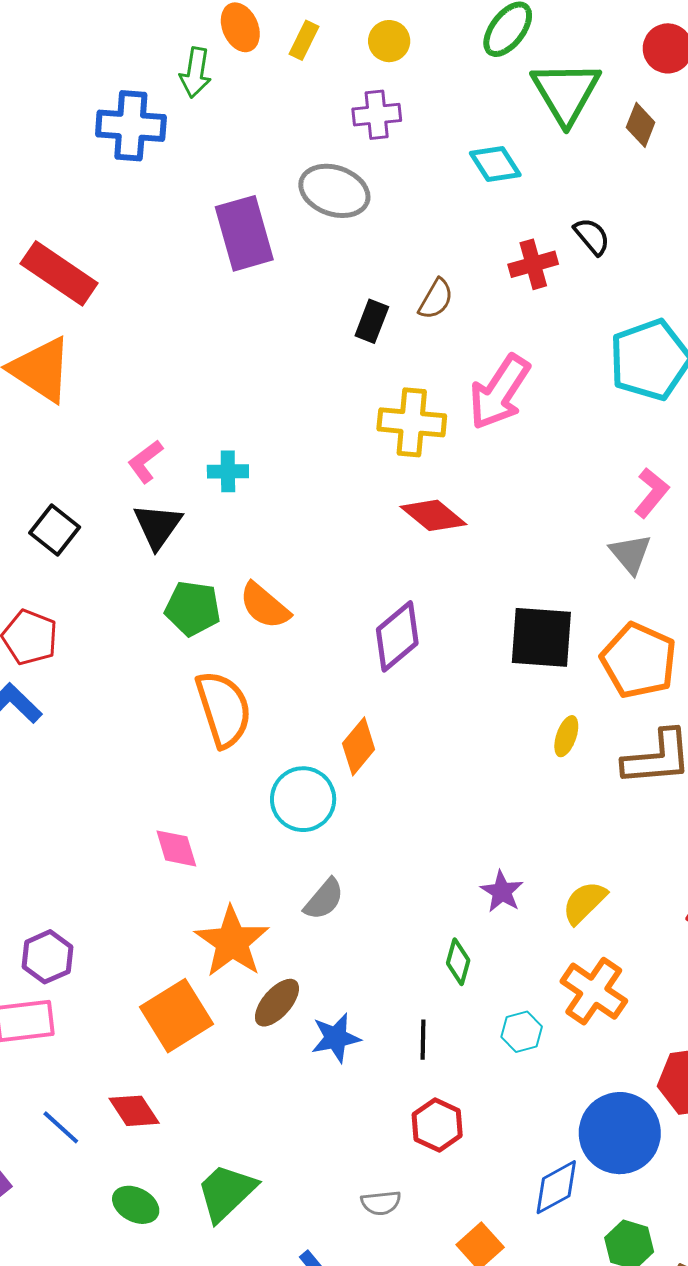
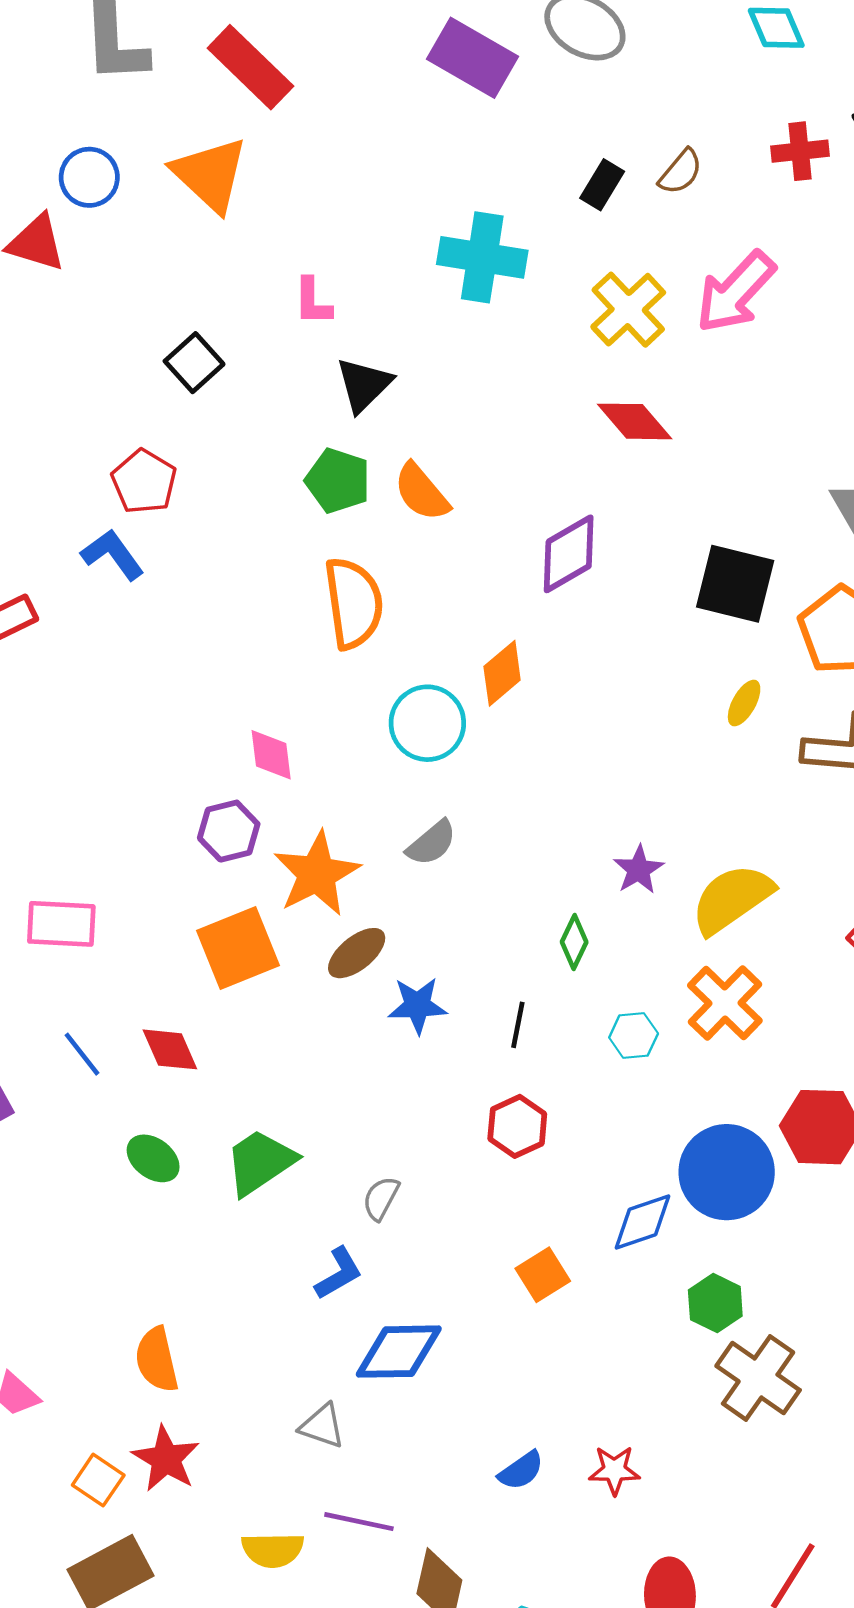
purple rectangle: (244, 233) -> (472, 58), turned -54
yellow cross: (412, 422) -> (628, 310), turned 32
pink L-shape: (145, 461) -> (313, 302), turned -63
cyan cross: (228, 471) -> (482, 257), moved, size x1.8
black triangle: (158, 526) -> (364, 385), moved
yellow semicircle: (584, 903) -> (732, 899), size x1.5
purple hexagon: (47, 957) -> (229, 831), moved
gray semicircle: (381, 1203) -> (381, 1198), moved, turned 114

